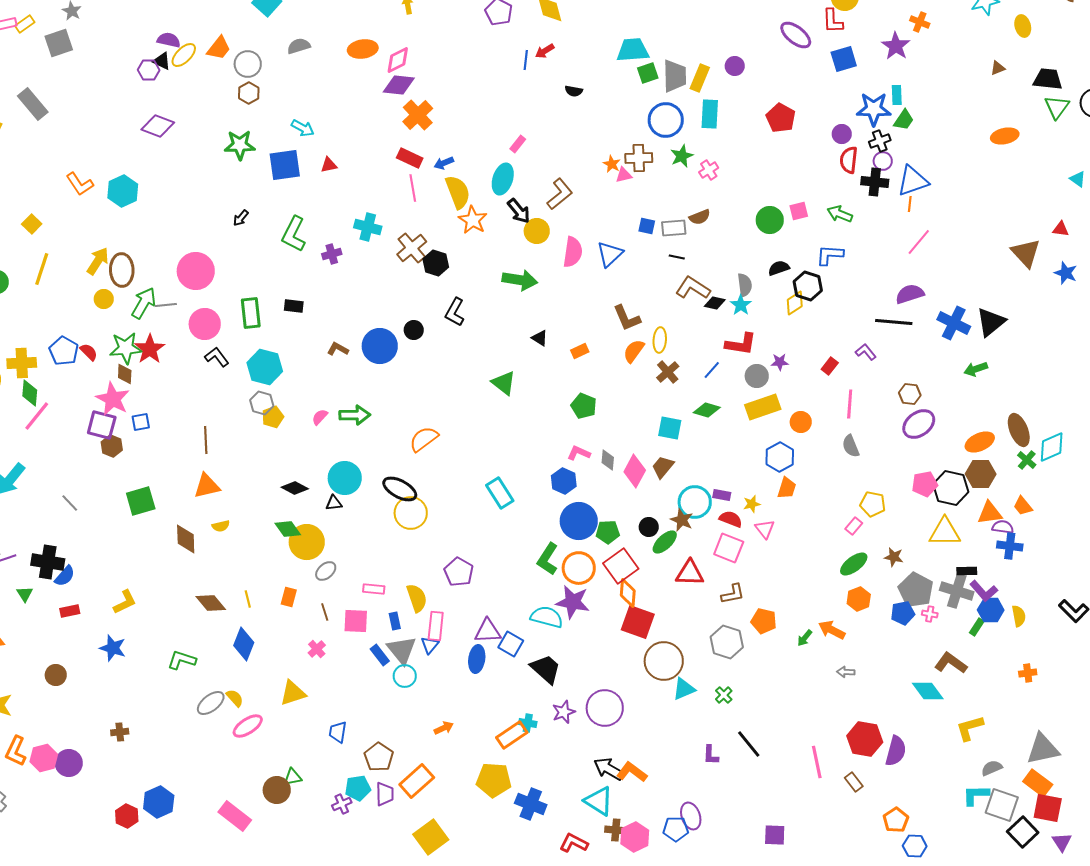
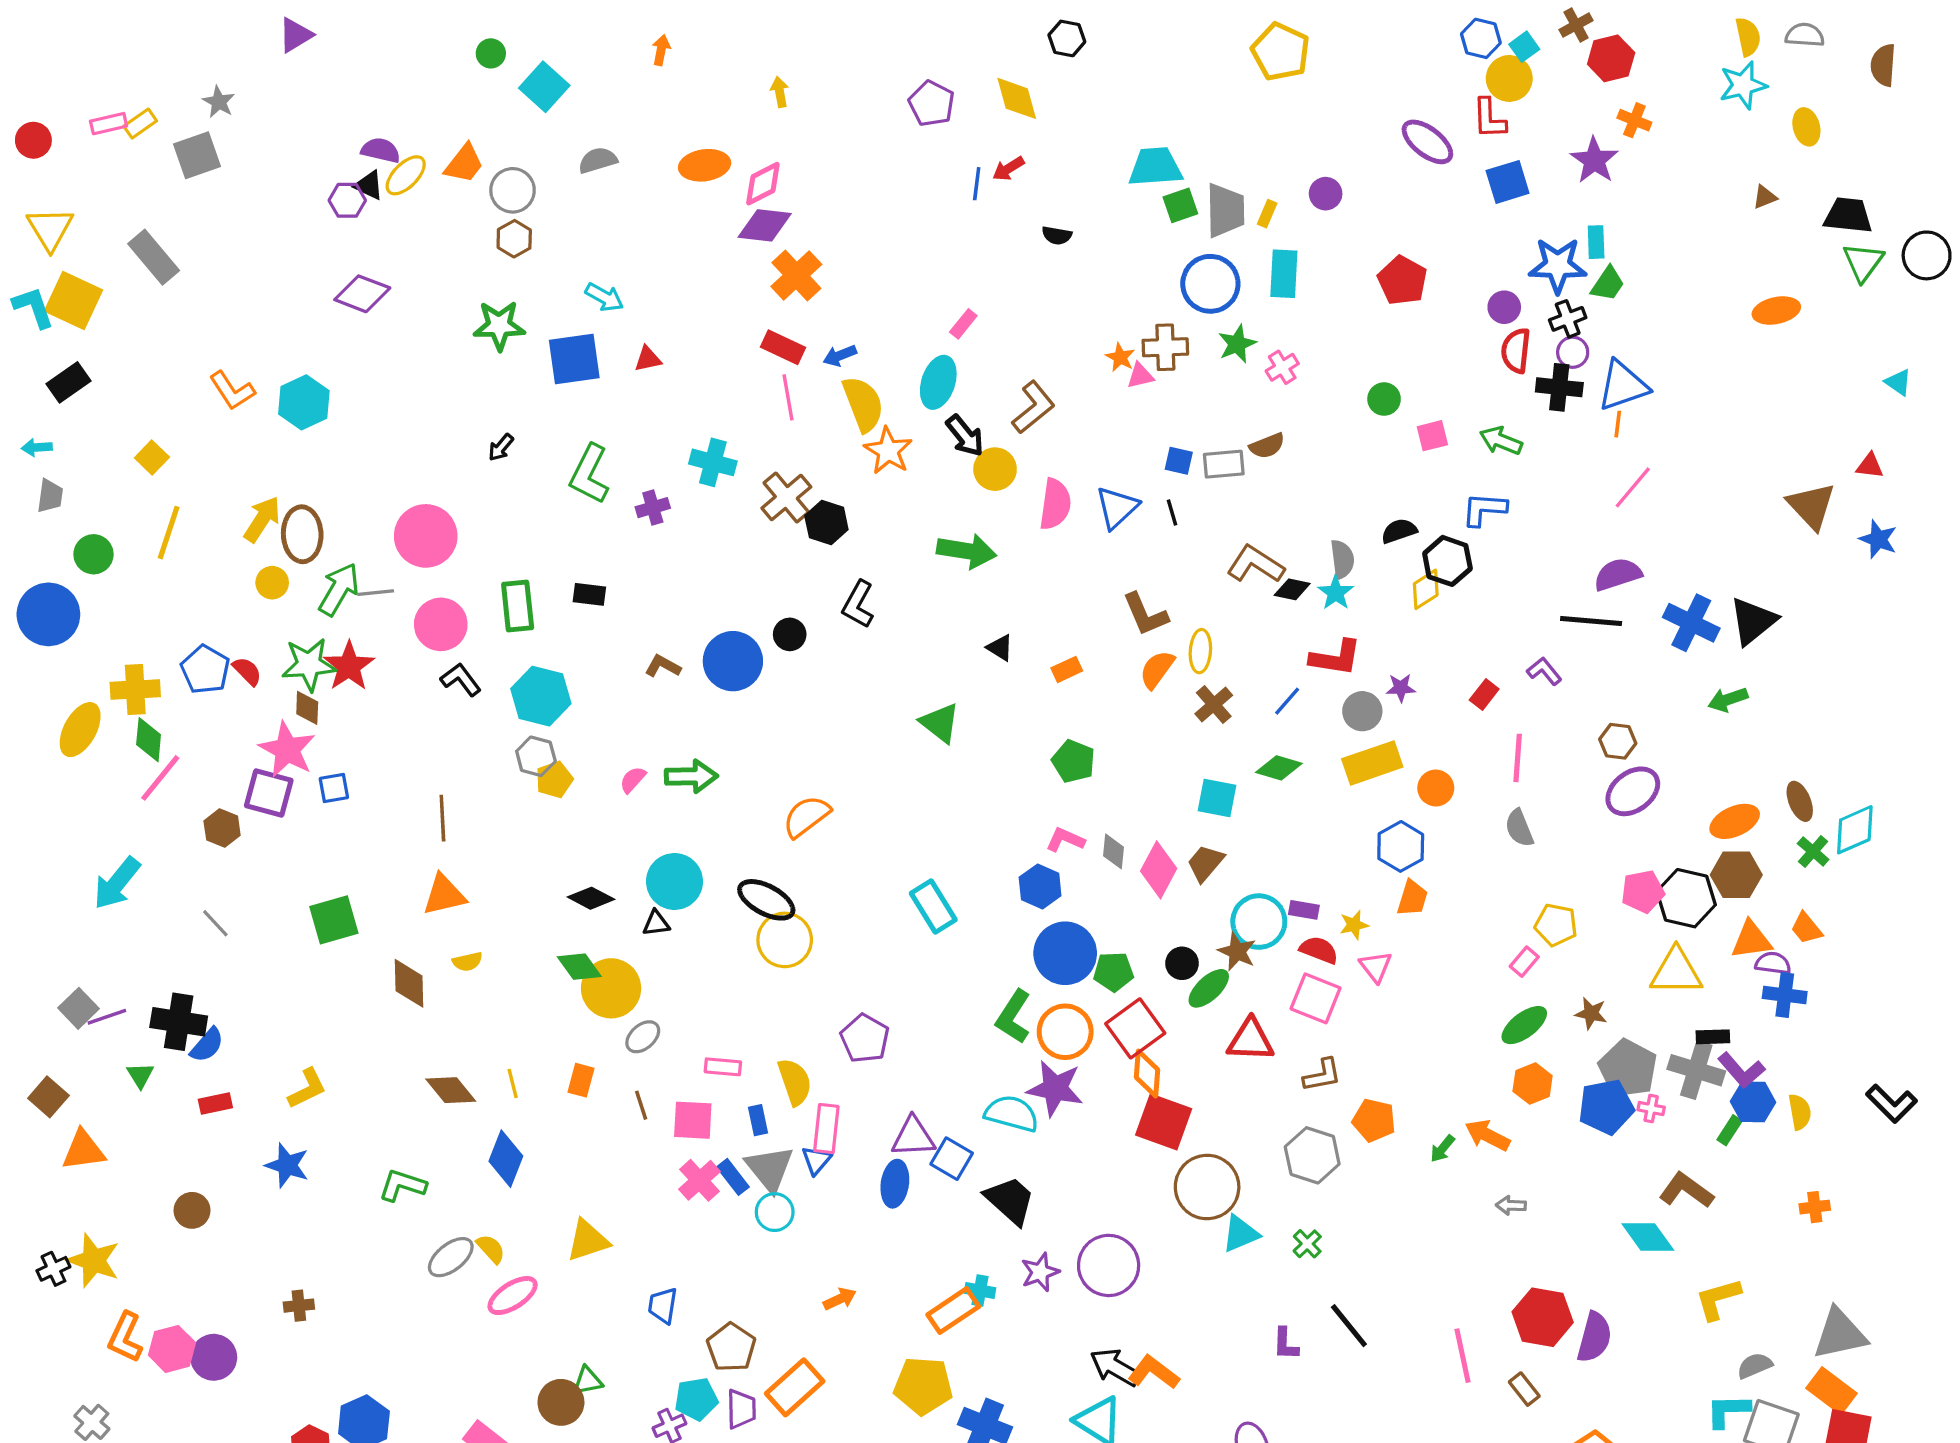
yellow rectangle: (700, 78) -> (1267, 214), size x0.6
green circle: (770, 220) -> (1384, 399), moved, size x0.7
black line: (677, 257) -> (1172, 513), moved, turned 63
brown ellipse: (1019, 430) -> (1800, 801), size x0.7
brown hexagon: (112, 446) -> (222, 828), moved
blue pentagon: (903, 613) -> (1606, 1107), size x1.4
pink cross: (317, 649) -> (700, 1180), moved, size x1.4

